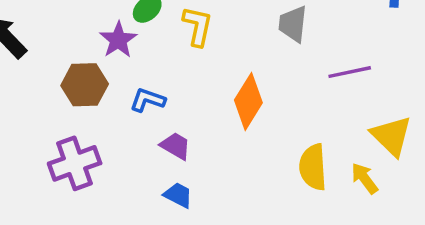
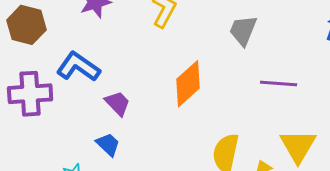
brown hexagon: (85, 85) -> (26, 25), moved
blue L-shape: (148, 100) -> (78, 67), moved, size x1.4

